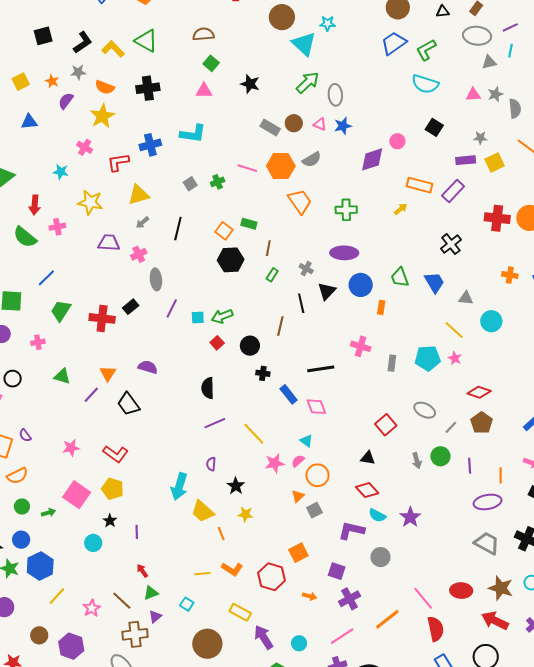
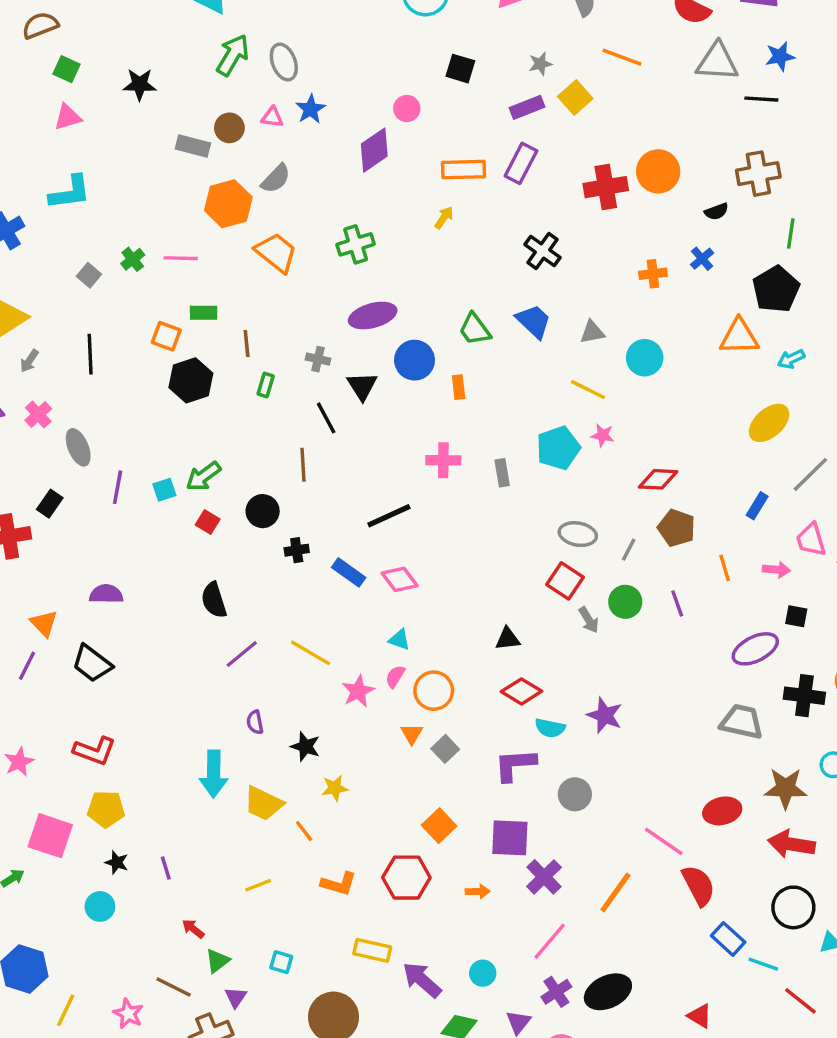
pink line: (247, 168) -> (181, 258), moved
red square: (386, 425) -> (565, 581), moved
orange line: (501, 475) -> (725, 568), moved
purple ellipse: (488, 502) -> (755, 649), moved
purple square: (337, 571) -> (510, 838), size x1.4
yellow line: (202, 574) -> (258, 885), moved

